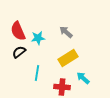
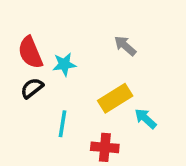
gray arrow: (66, 32) -> (125, 46), moved
cyan arrow: (83, 78) -> (146, 119), moved

